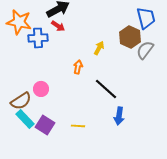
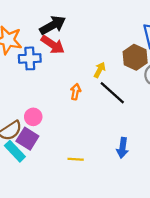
red arrow: (58, 26) -> (53, 45), size x1.5
black line: (106, 89) -> (112, 93), moved
purple square: (45, 125) -> (27, 139), moved

